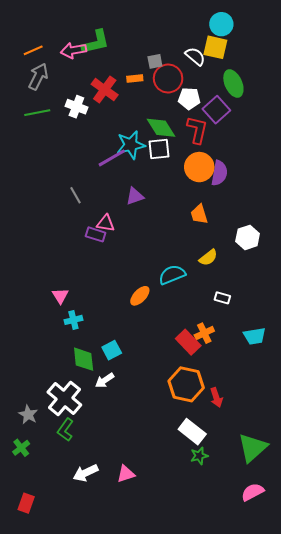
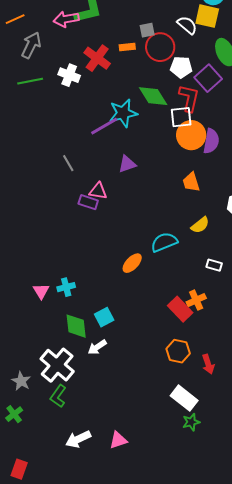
orange line: (33, 50) -> (15, 19), moved
white square: (159, 149) -> (181, 117), moved
pink triangle: (60, 296) -> (41, 291), moved
orange hexagon: (186, 384) -> (178, 351), size x0.7

